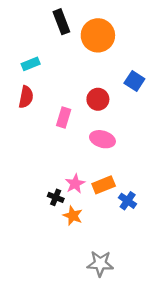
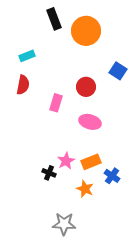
orange star: (73, 216) -> (85, 189), moved
gray star: (100, 264) -> (64, 224), moved

